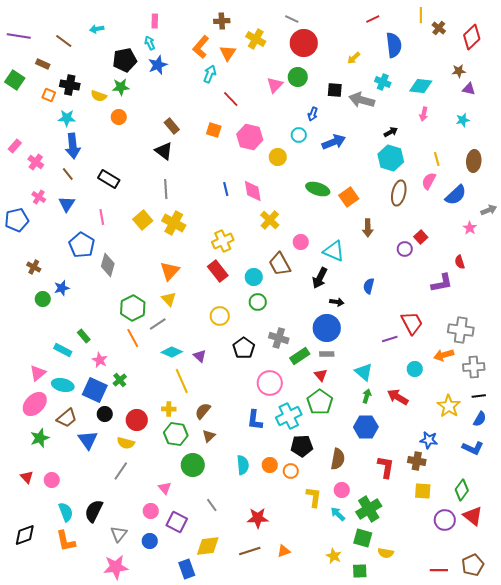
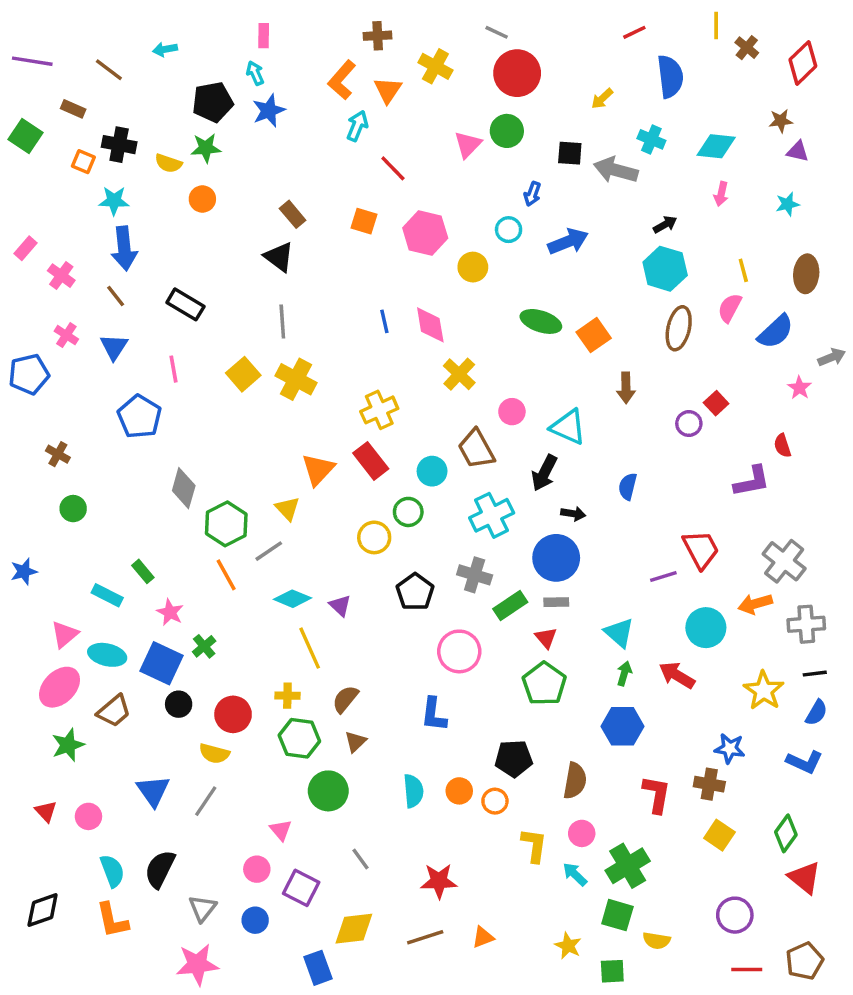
gray diamond: (108, 265) -> (184, 488), moved
orange triangle: (170, 271) -> (318, 469), moved
blue star: (62, 288) -> (24, 571), moved
green circle: (258, 302) -> (408, 512), moved
gray cross: (461, 330) -> (784, 561), turned 30
cyan circle: (415, 369) -> (706, 628), size x1.5
cyan cross: (289, 416) -> (492, 515), moved
blue triangle: (88, 440) -> (153, 791), moved
yellow square: (423, 491) -> (719, 835), turned 30
purple circle: (445, 520) -> (735, 915), moved

